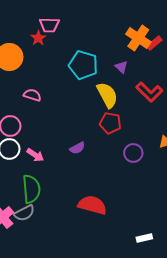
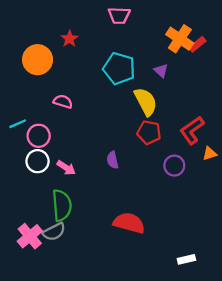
pink trapezoid: (49, 25) -> (119, 16), moved
red L-shape: (149, 92) -> (192, 130), moved, turned 100
purple semicircle: (77, 148) -> (113, 160), turned 105

